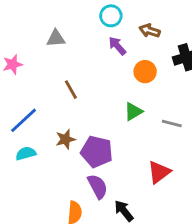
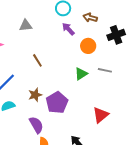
gray line: (172, 123) -> (105, 70), moved
purple pentagon: (97, 152) -> (57, 103), turned 30
purple semicircle: (98, 186) -> (36, 125), moved

